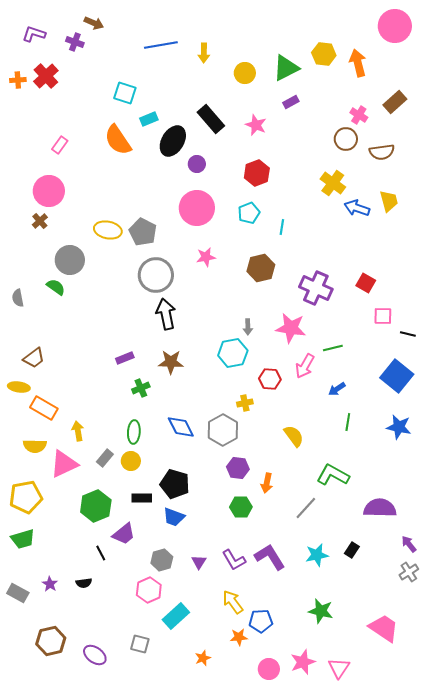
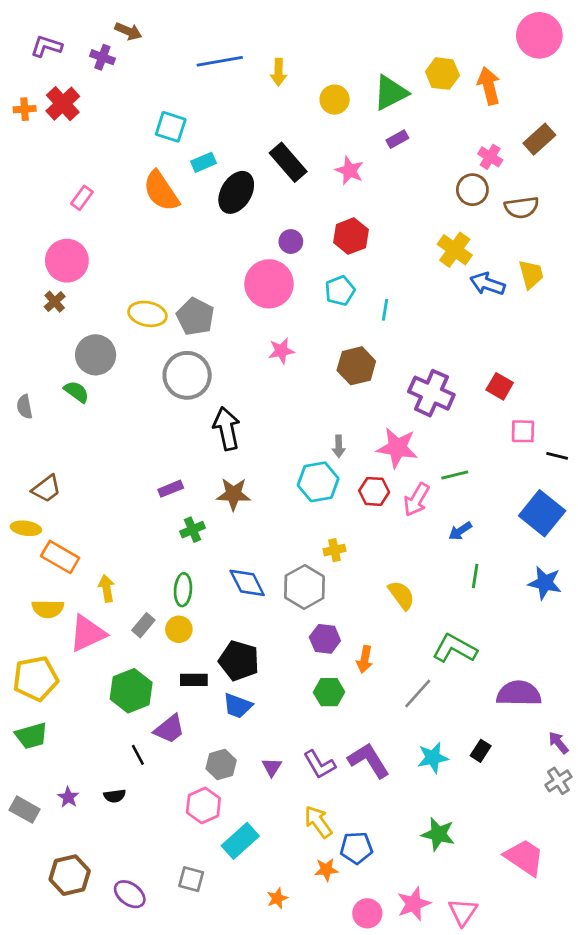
purple circle: (197, 164) -> (291, 242), moved
gray circle: (156, 275) -> (187, 375), moved
red hexagon: (270, 379) -> (374, 491), moved

